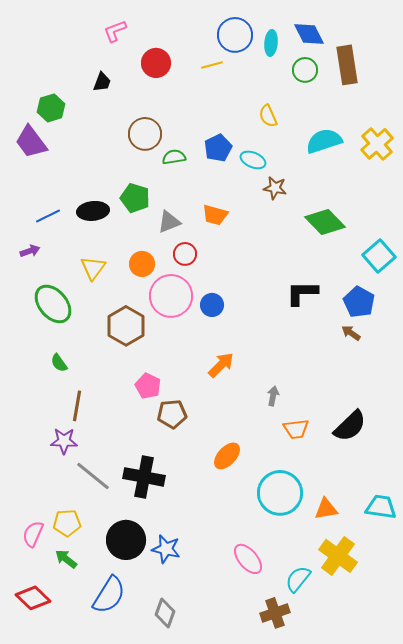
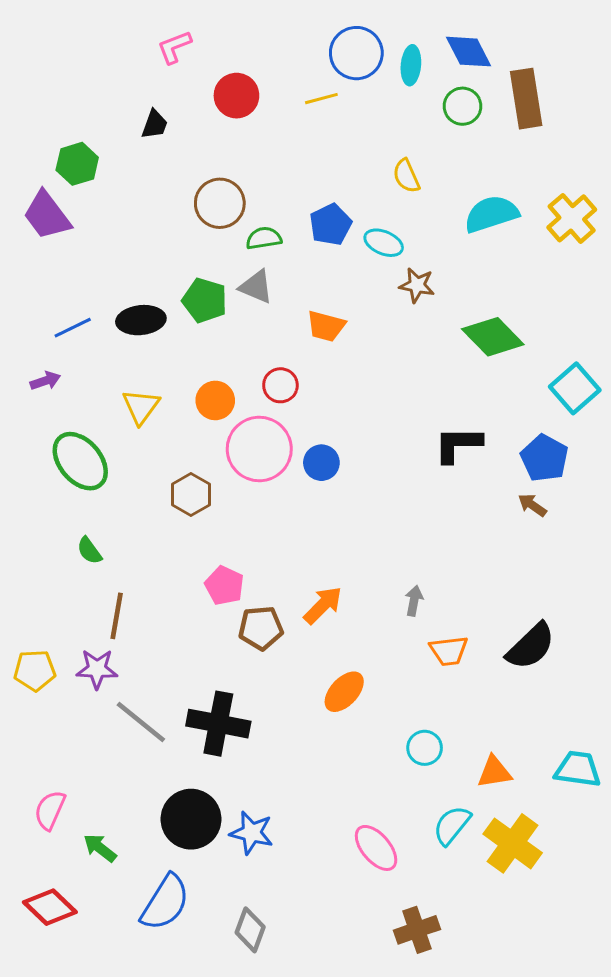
gray triangle: (169, 222) -> (256, 287), moved, turned 45
brown hexagon: (126, 326) -> (191, 495), size x0.7
orange arrow: (221, 365) -> (323, 605), moved
cyan circle: (280, 493) -> (425, 748), size x0.5
yellow pentagon: (67, 523) -> (35, 670), moved
cyan semicircle: (298, 579) -> (452, 825), moved

